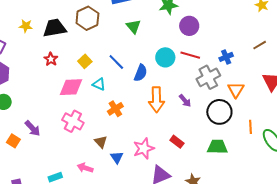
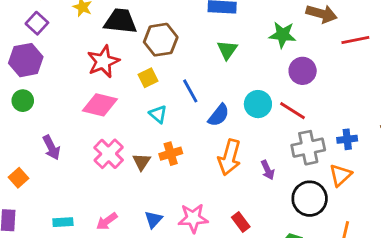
brown hexagon: (87, 18) -> (161, 40), moved
blue cross: (226, 57) -> (347, 139), moved
red star: (51, 59) -> (103, 62), size x1.6
pink diamond: (71, 87) -> (100, 105), moved
orange square: (13, 141) -> (18, 178), moved
brown triangle: (101, 142) -> (142, 162), moved
pink arrow: (85, 168) -> (107, 221), turned -70

